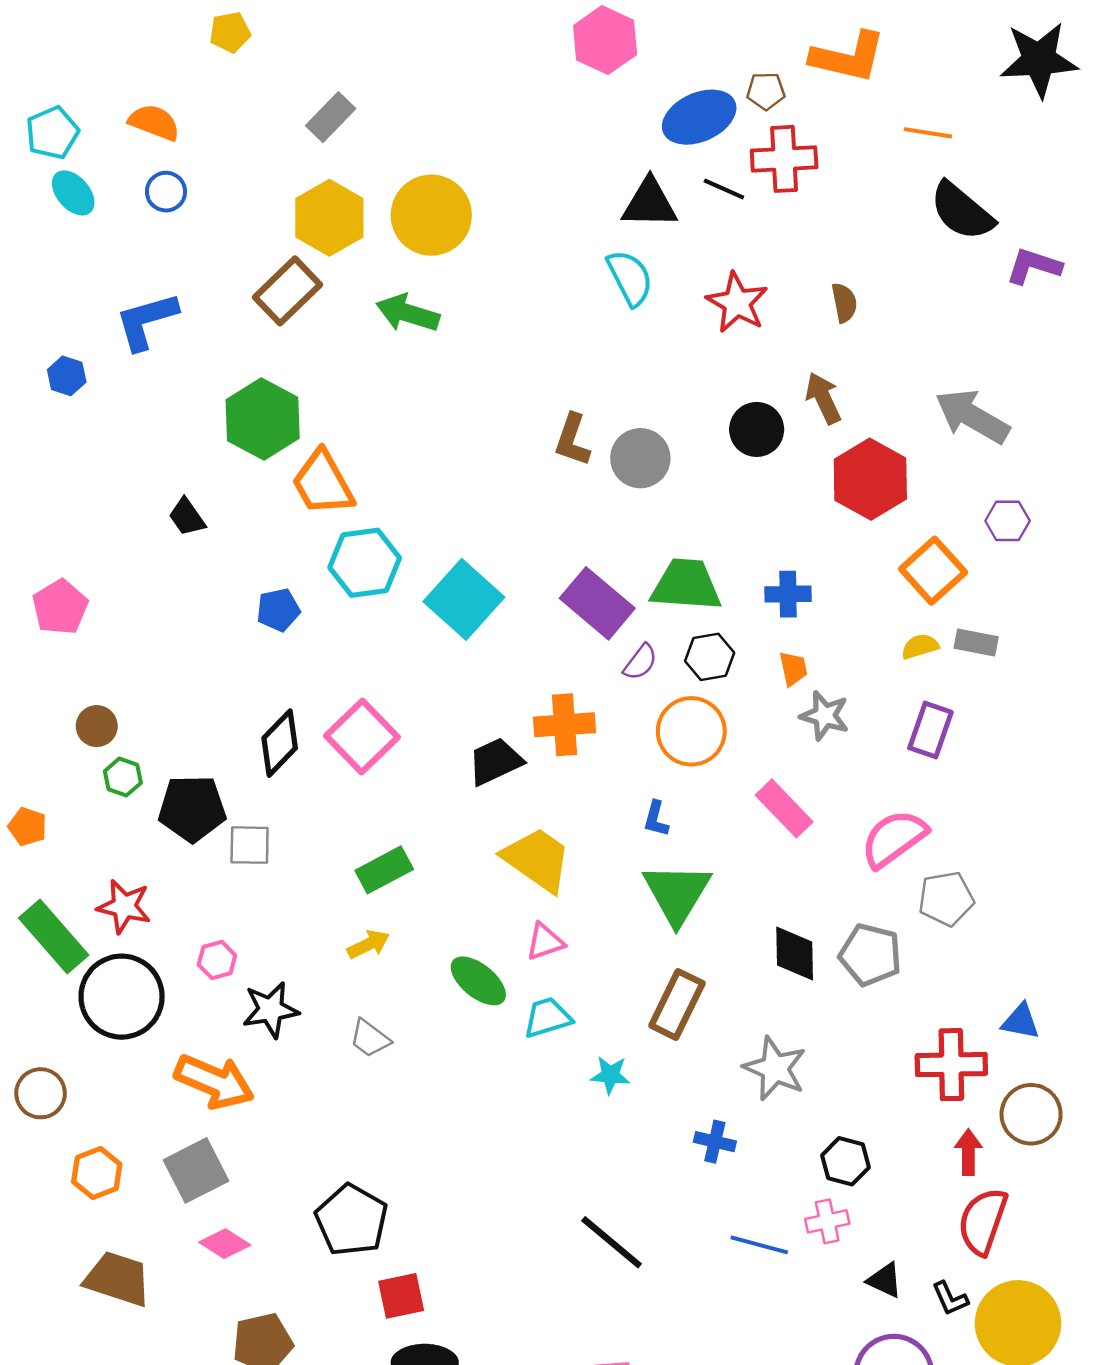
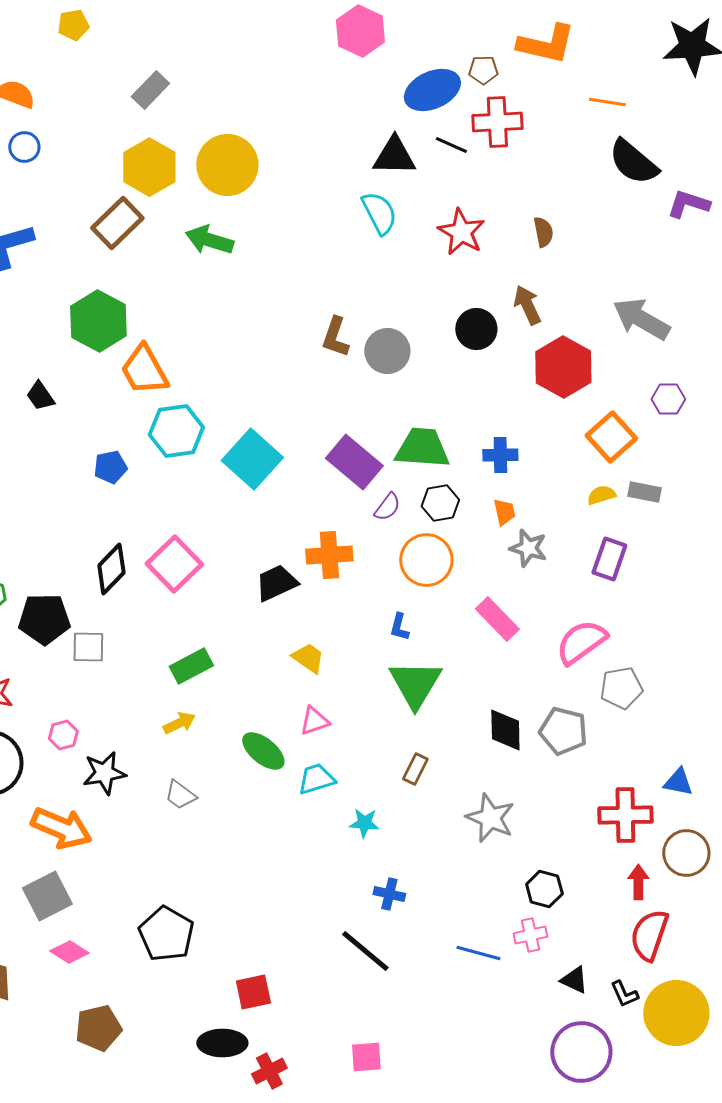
yellow trapezoid: (537, 859) -> (308, 658), size x0.6
brown rectangle: (677, 1004) -> (415, 769), size x0.6
blue cross: (715, 1142) -> (389, 894), moved
red square: (401, 1296) -> (253, 992), moved

